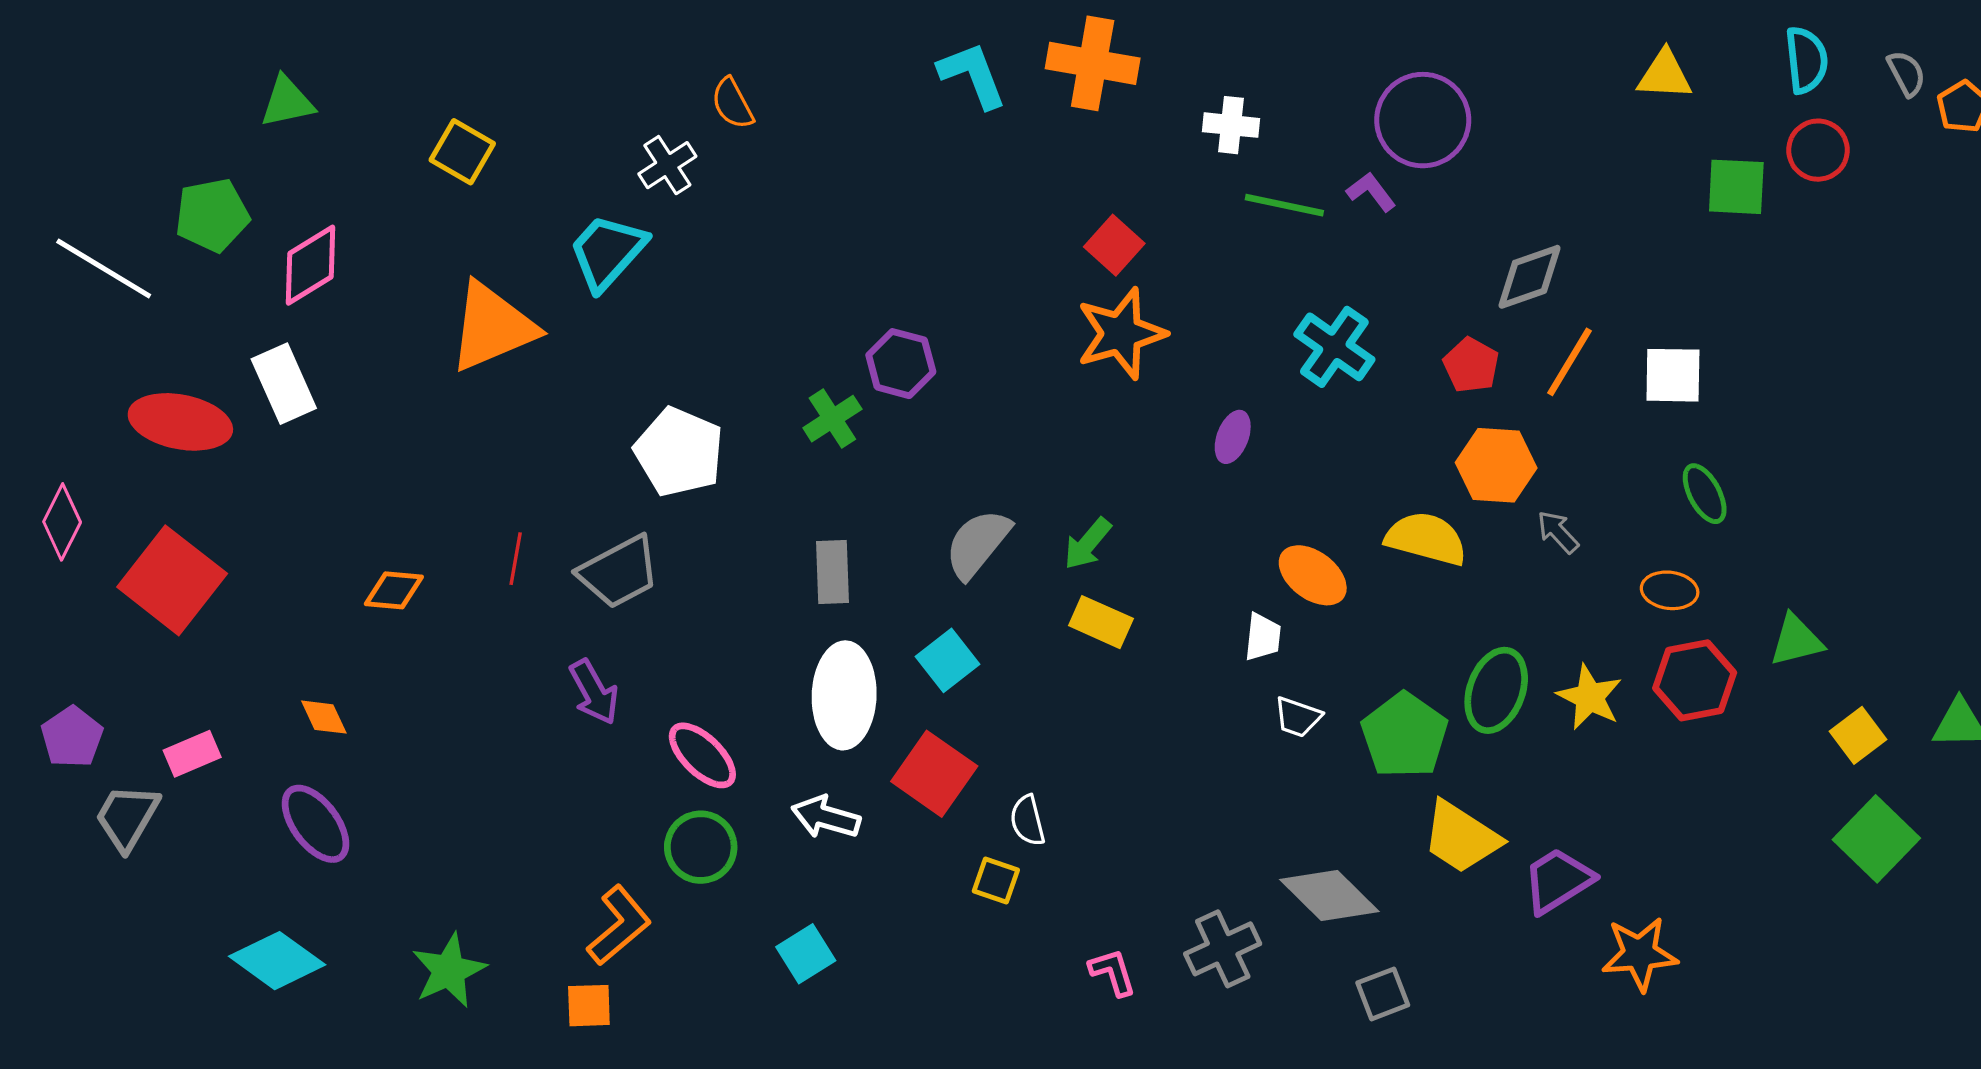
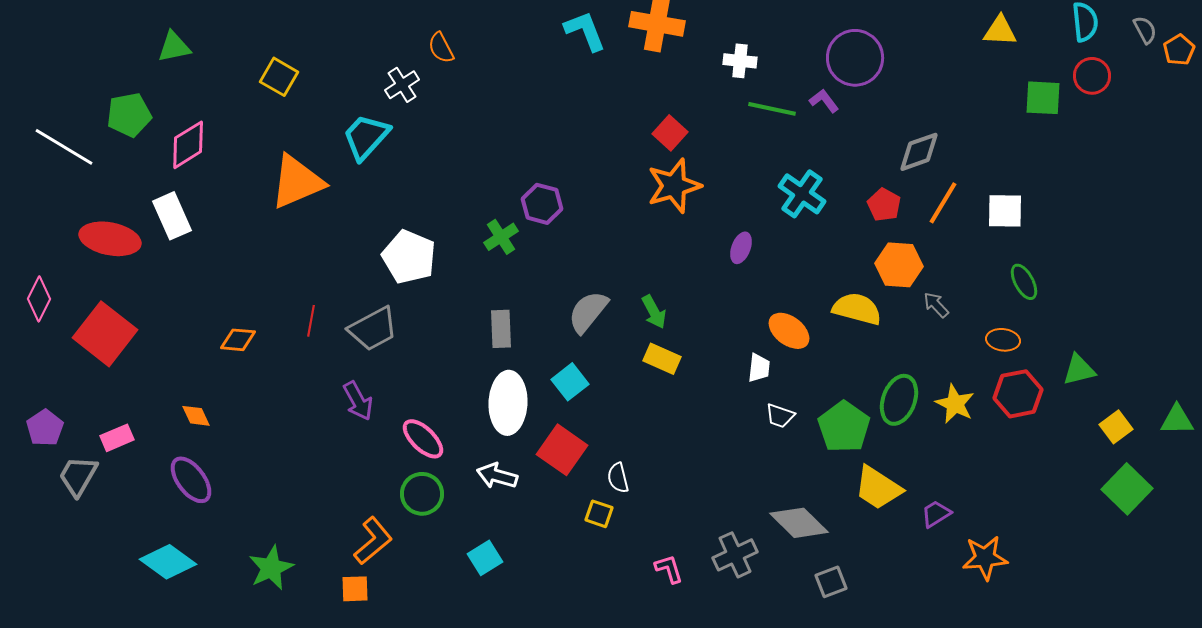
green arrow: (1088, 544) -> (654, 312), turned -68
purple trapezoid: (1558, 880) -> (936, 514), size x0.7

